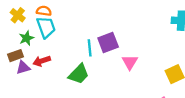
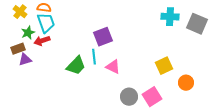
cyan line: (90, 48) -> (94, 57), moved
red arrow: (42, 61) -> (42, 41), moved
pink triangle: (130, 62) -> (113, 67), moved, turned -35

